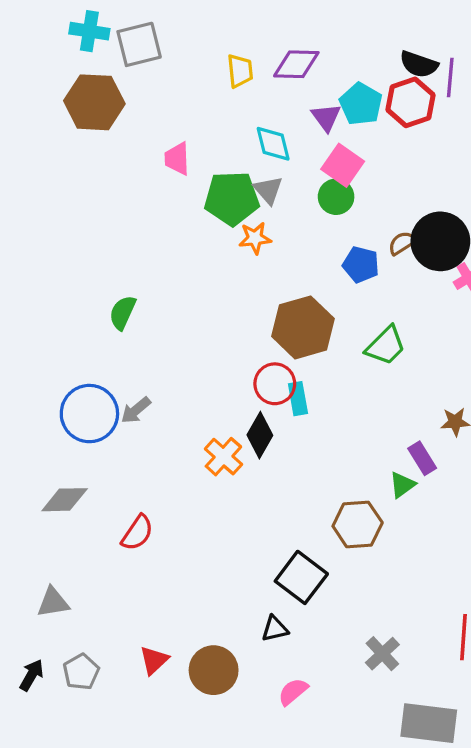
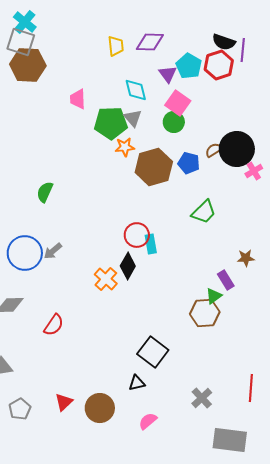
cyan cross: (89, 31) -> (25, 22), turned 30
gray square: (139, 44) -> (21, 42), moved, turned 32
brown hexagon: (303, 327) -> (154, 167), moved
brown hexagon: (358, 524) -> (205, 313), moved

